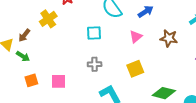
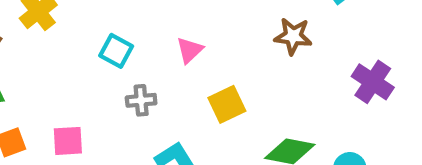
cyan square: (94, 33) -> (116, 51), moved, turned 35
pink triangle: (136, 37) -> (190, 50), moved

